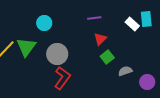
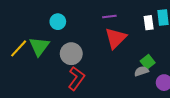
white rectangle: (132, 24) -> (149, 23), turned 40
red triangle: (100, 39) -> (116, 38), size x1.6
green square: (107, 57) -> (148, 62), moved

